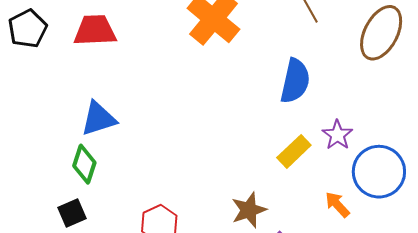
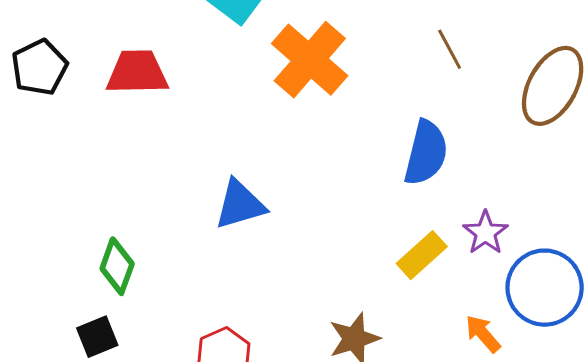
blue triangle: (98, 119) -> (240, 205), moved

